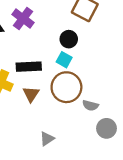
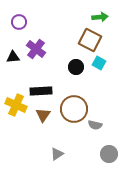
cyan square: (64, 60) -> (99, 63), moved
gray circle: (106, 128) -> (109, 154), moved

